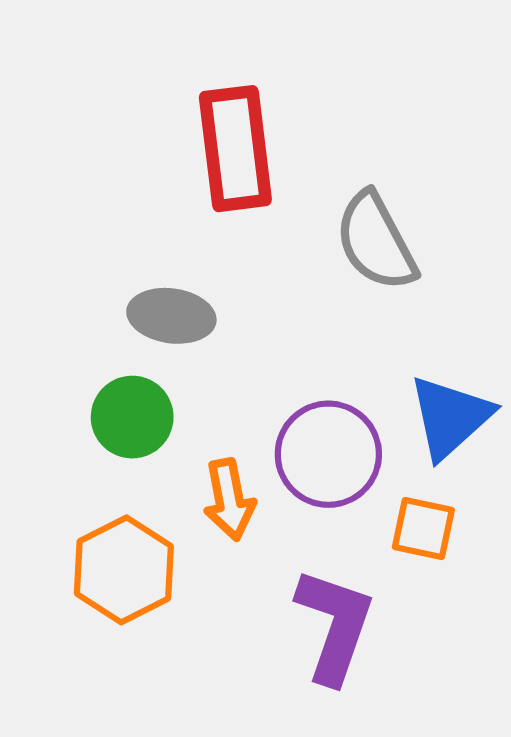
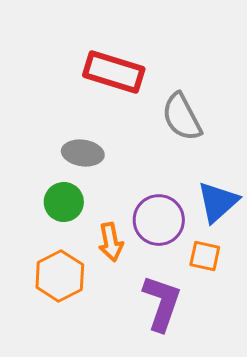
red rectangle: (235, 149) -> (114, 72), turned -66

